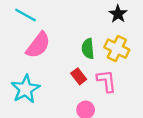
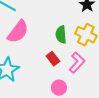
pink L-shape: (106, 81) -> (77, 63), turned 50

